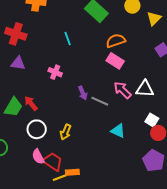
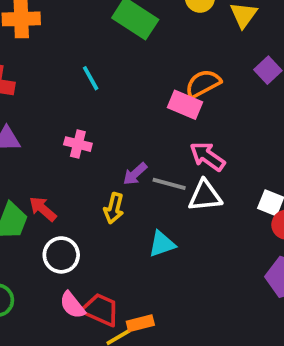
orange semicircle: (116, 41) -> (203, 84), moved
white triangle: (145, 89) -> (205, 196), moved
purple arrow: (83, 93) -> (135, 174), turned 80
cyan triangle: (118, 131) -> (162, 244), moved, turned -35
yellow arrow: (66, 132) -> (114, 208), moved

